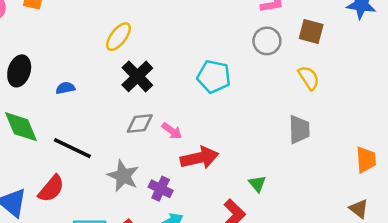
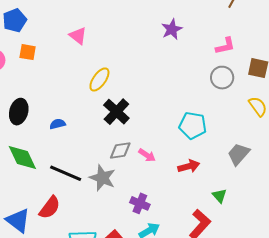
cyan pentagon: (214, 77) -> (193, 125), moved
gray trapezoid: (299, 130) -> (239, 154), moved, turned -135
red arrow: (199, 158) -> (189, 166), moved, size x0.7
gray star: (123, 176) -> (102, 178), moved

